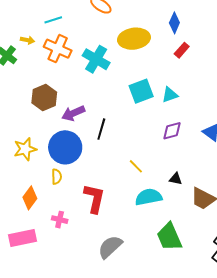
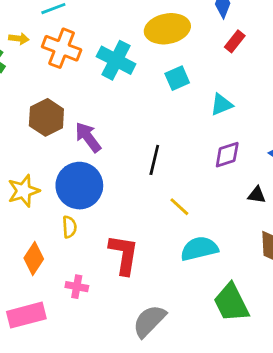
cyan square: (141, 91) -> (177, 78), moved, size x0.7
purple arrow: (73, 113) -> (88, 137), turned 80
black line: (101, 129) -> (154, 160), moved
black triangle: (176, 179) -> (257, 195), moved

